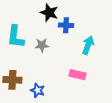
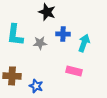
blue cross: (66, 25) -> (63, 34), moved

